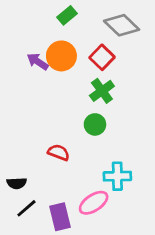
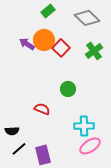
red square: (102, 57) -> (61, 48), moved
green cross: (102, 91) -> (94, 51), moved
pink ellipse: (94, 203) -> (90, 146), moved

